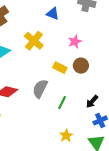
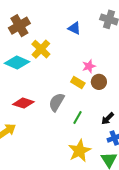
yellow cross: (34, 41) -> (41, 49), moved
pink star: (75, 42) -> (89, 66), moved
yellow star: (66, 136) -> (79, 151), size x1.6

